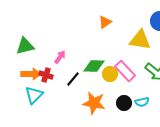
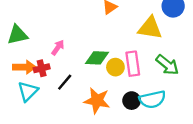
pink rectangle: (125, 71) -> (133, 64), turned 35
red cross: (46, 75) -> (42, 68), turned -32
black line: (73, 79) -> (65, 82), moved
cyan semicircle: (142, 102) -> (152, 99), size x1.6

